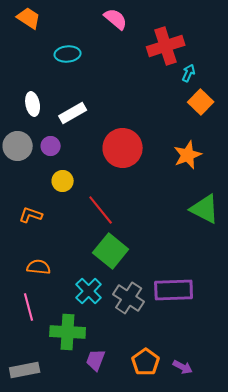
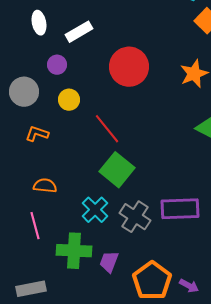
gray circle: (18, 146) -> (24, 92), moved
purple trapezoid: (96, 360) -> (109, 262), moved
orange pentagon: (146, 362) -> (152, 281), size x1.4

